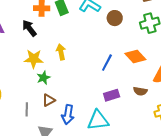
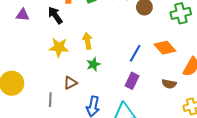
green star: (43, 78) -> (93, 64), moved
purple rectangle: (112, 95) -> (132, 81), moved, turned -49
brown triangle: (49, 100) -> (70, 83), moved

